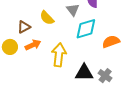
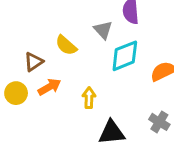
yellow arrow: (59, 55) -> (89, 98), size x0.6
black triangle: (84, 73) -> (112, 133), moved

